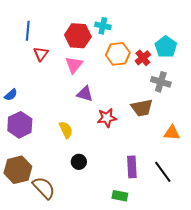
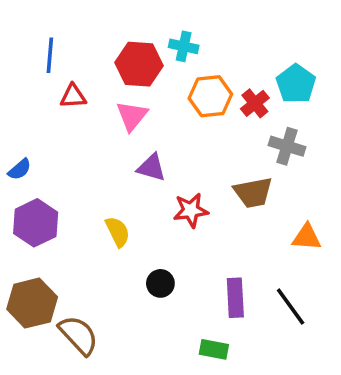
red triangle: (41, 54) -> (73, 96), turned 49
black circle: (79, 162) -> (160, 283), moved

